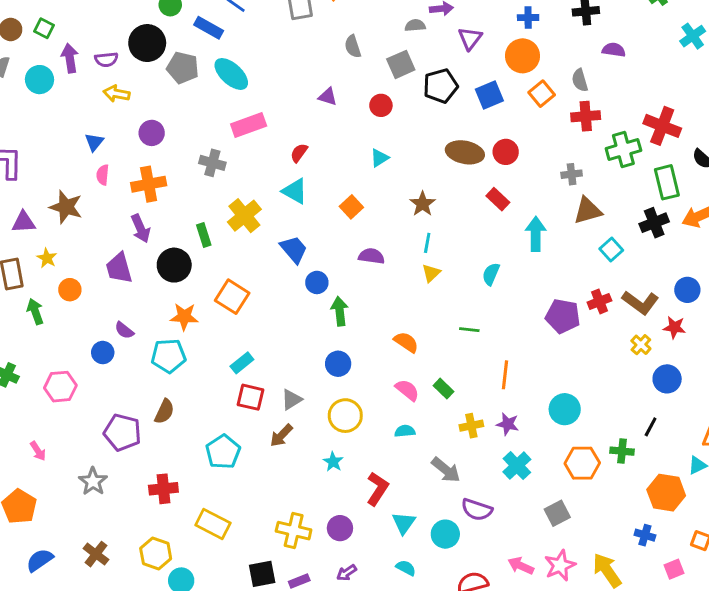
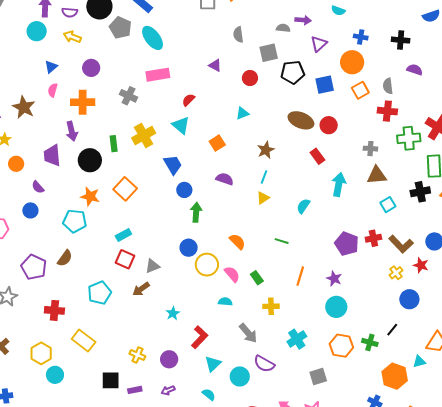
cyan circle: (40, 80) -> (37, 31), moved
purple semicircle: (124, 330) -> (38, 187), moved
yellow circle: (345, 416) -> (207, 265), moved
purple star: (508, 424) -> (334, 279), moved
yellow cross: (294, 531) -> (137, 355), size x0.7

